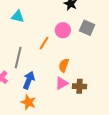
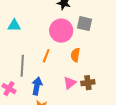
pink circle: (63, 30) -> (61, 31), size x1.5
orange line: (44, 43) -> (46, 56), moved
orange semicircle: (64, 65) -> (75, 55), moved

